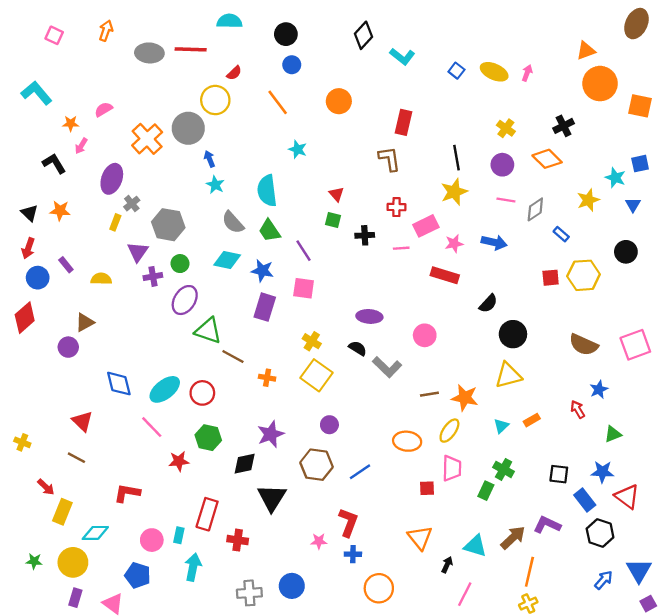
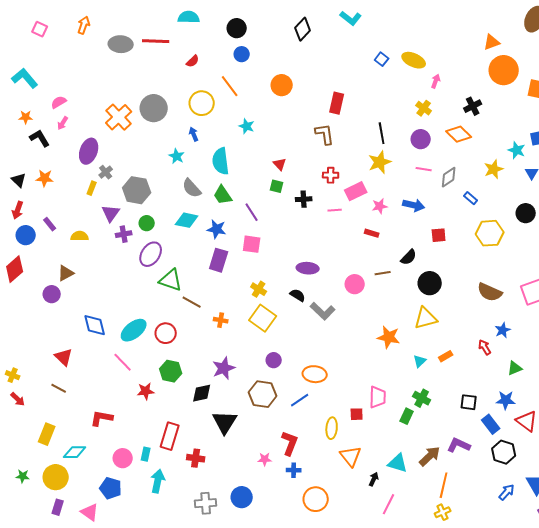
cyan L-shape: (402, 56) -> (351, 18), moved
pink arrow: (527, 73) -> (436, 81), moved
yellow circle: (215, 100) -> (202, 103), moved
pink semicircle: (104, 109) -> (59, 102), moved
orange star: (71, 124) -> (26, 117), moved
blue arrow: (209, 159) -> (194, 134), moved
red rectangle: (445, 275) -> (372, 233), size x0.6
red square: (551, 278) -> (439, 235), moved
brown line: (429, 394) -> (383, 273), moved
yellow ellipse: (449, 431) -> (332, 428), moved, turned -30
orange ellipse: (407, 441) -> (315, 374), moved
red arrow: (46, 487) -> (18, 399), moved

